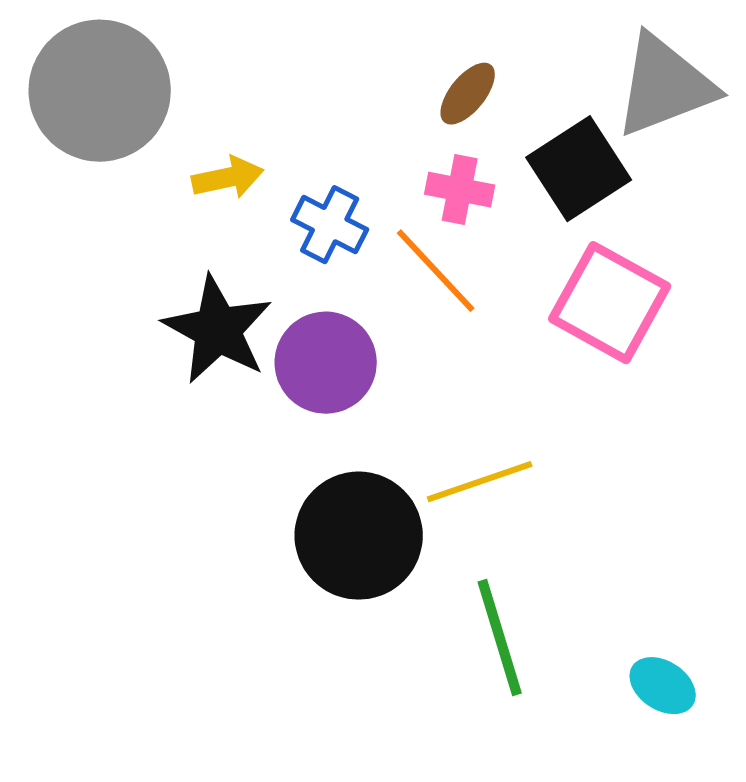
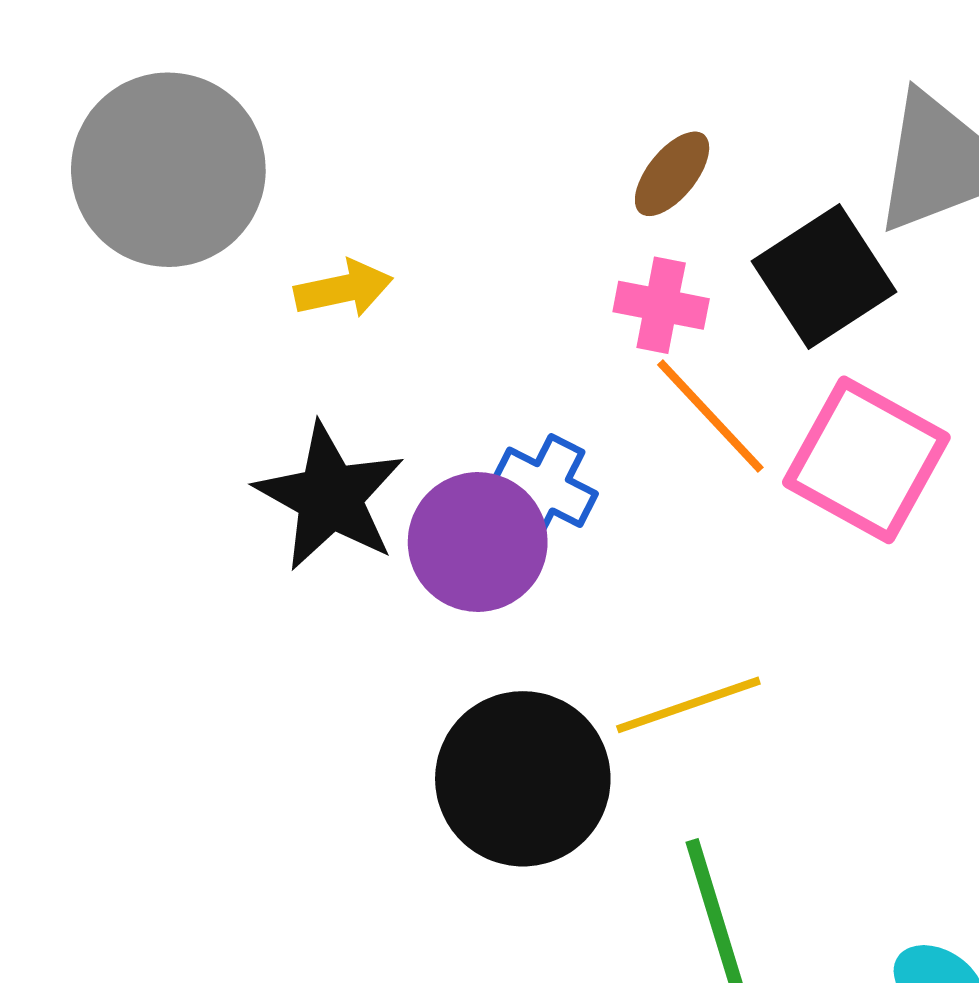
blue cross: (330, 225) -> (545, 487), moved
orange line: (436, 271) -> (710, 416), moved

